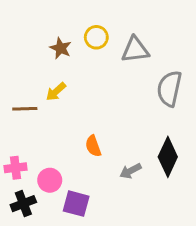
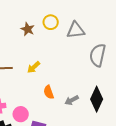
yellow arrow: (56, 92) -> (34, 67), moved
gray arrow: (131, 171) -> (72, 100), moved

